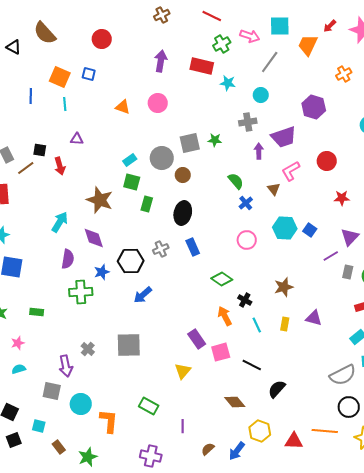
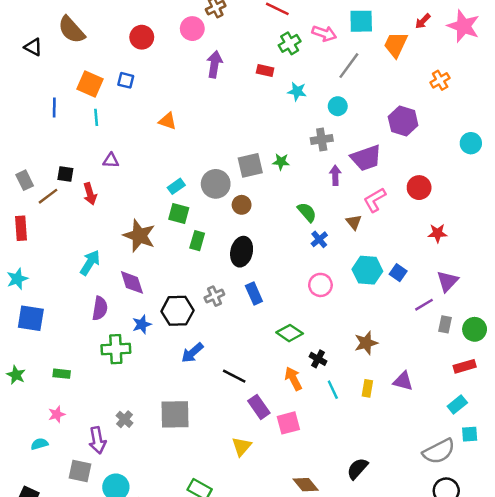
red rectangle: (202, 66) -> (265, 70), size x0.6
pink circle: (158, 103) -> (192, 29), moved
pink star: (18, 343) -> (57, 414), moved
black line: (252, 365) -> (234, 376), moved

